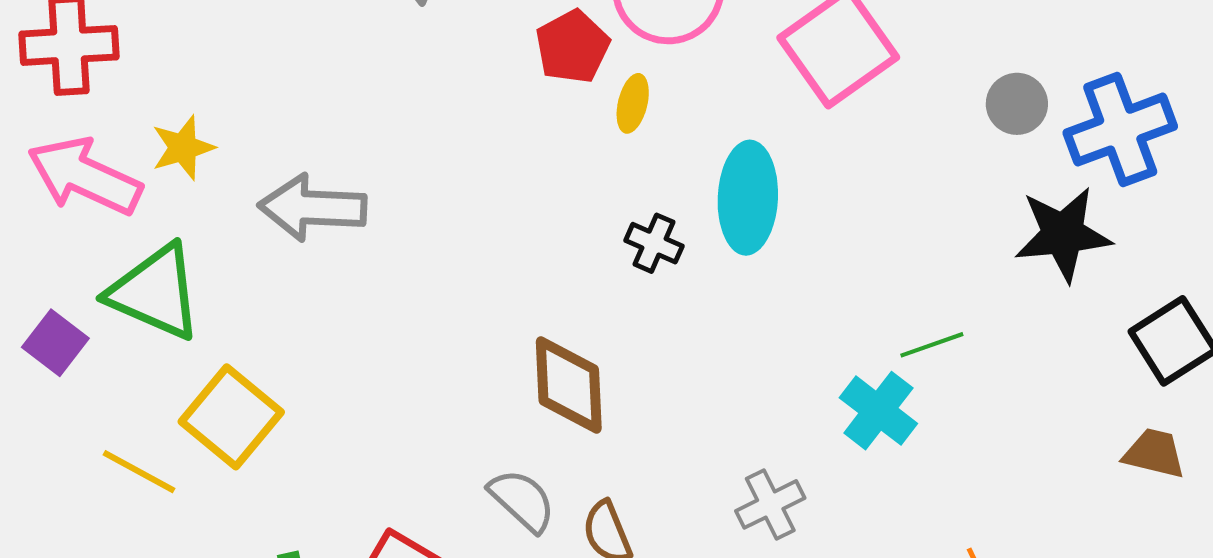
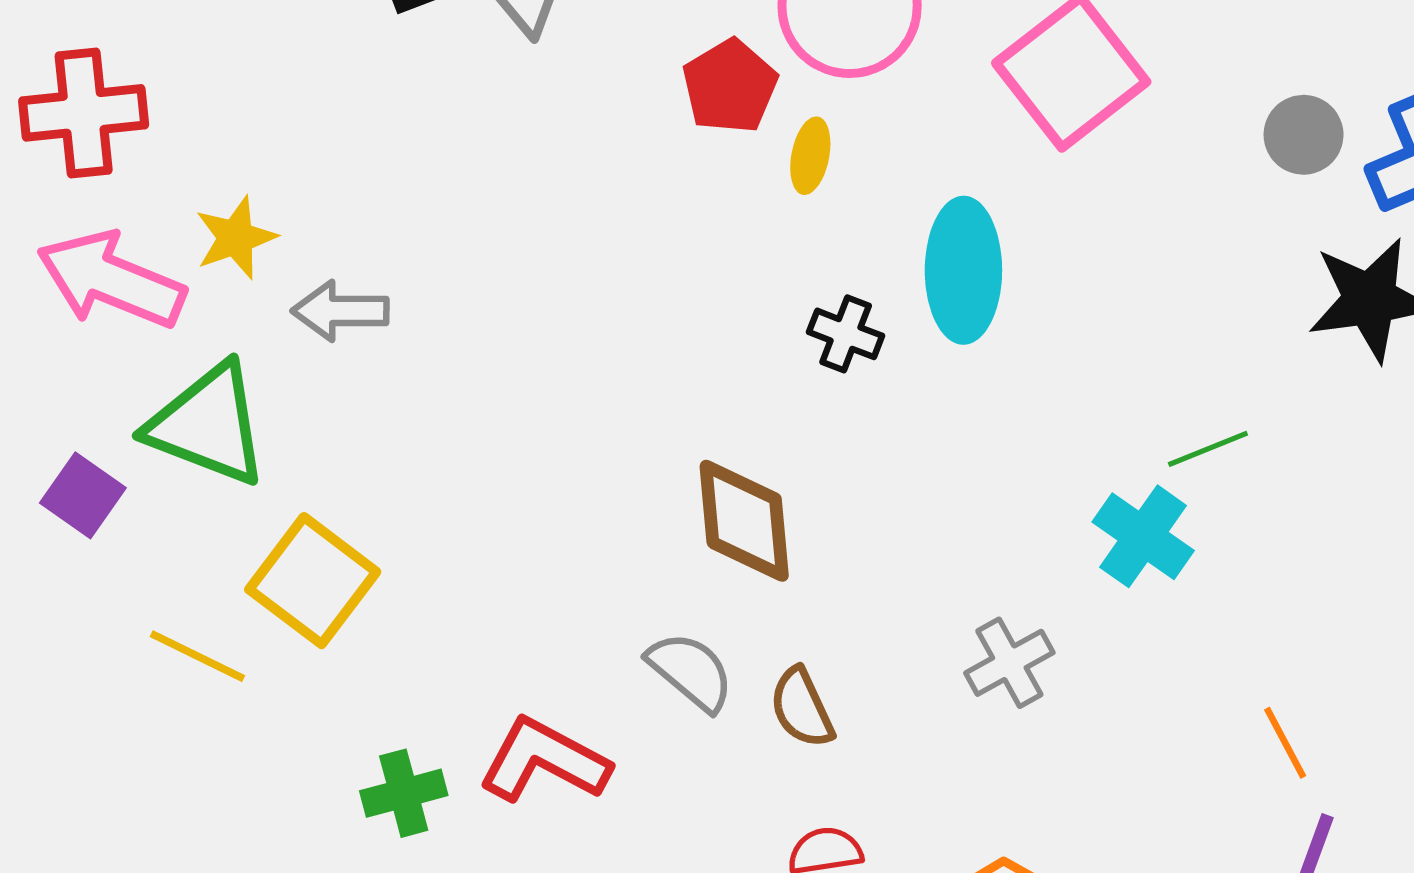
gray arrow: (312, 208) -> (340, 311), moved, size x0.7

